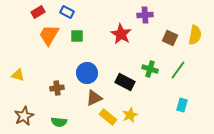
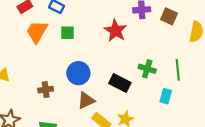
brown square: (170, 38) -> (169, 16), moved
green line: (178, 70) -> (178, 70), turned -42
cyan rectangle: (182, 105) -> (166, 96), moved

